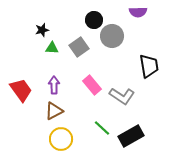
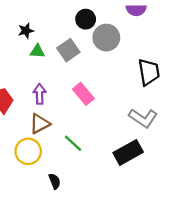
gray L-shape: (122, 96) -> (143, 118), moved
green line: (102, 128) -> (73, 143), moved
yellow circle: (61, 139) -> (28, 151), moved

